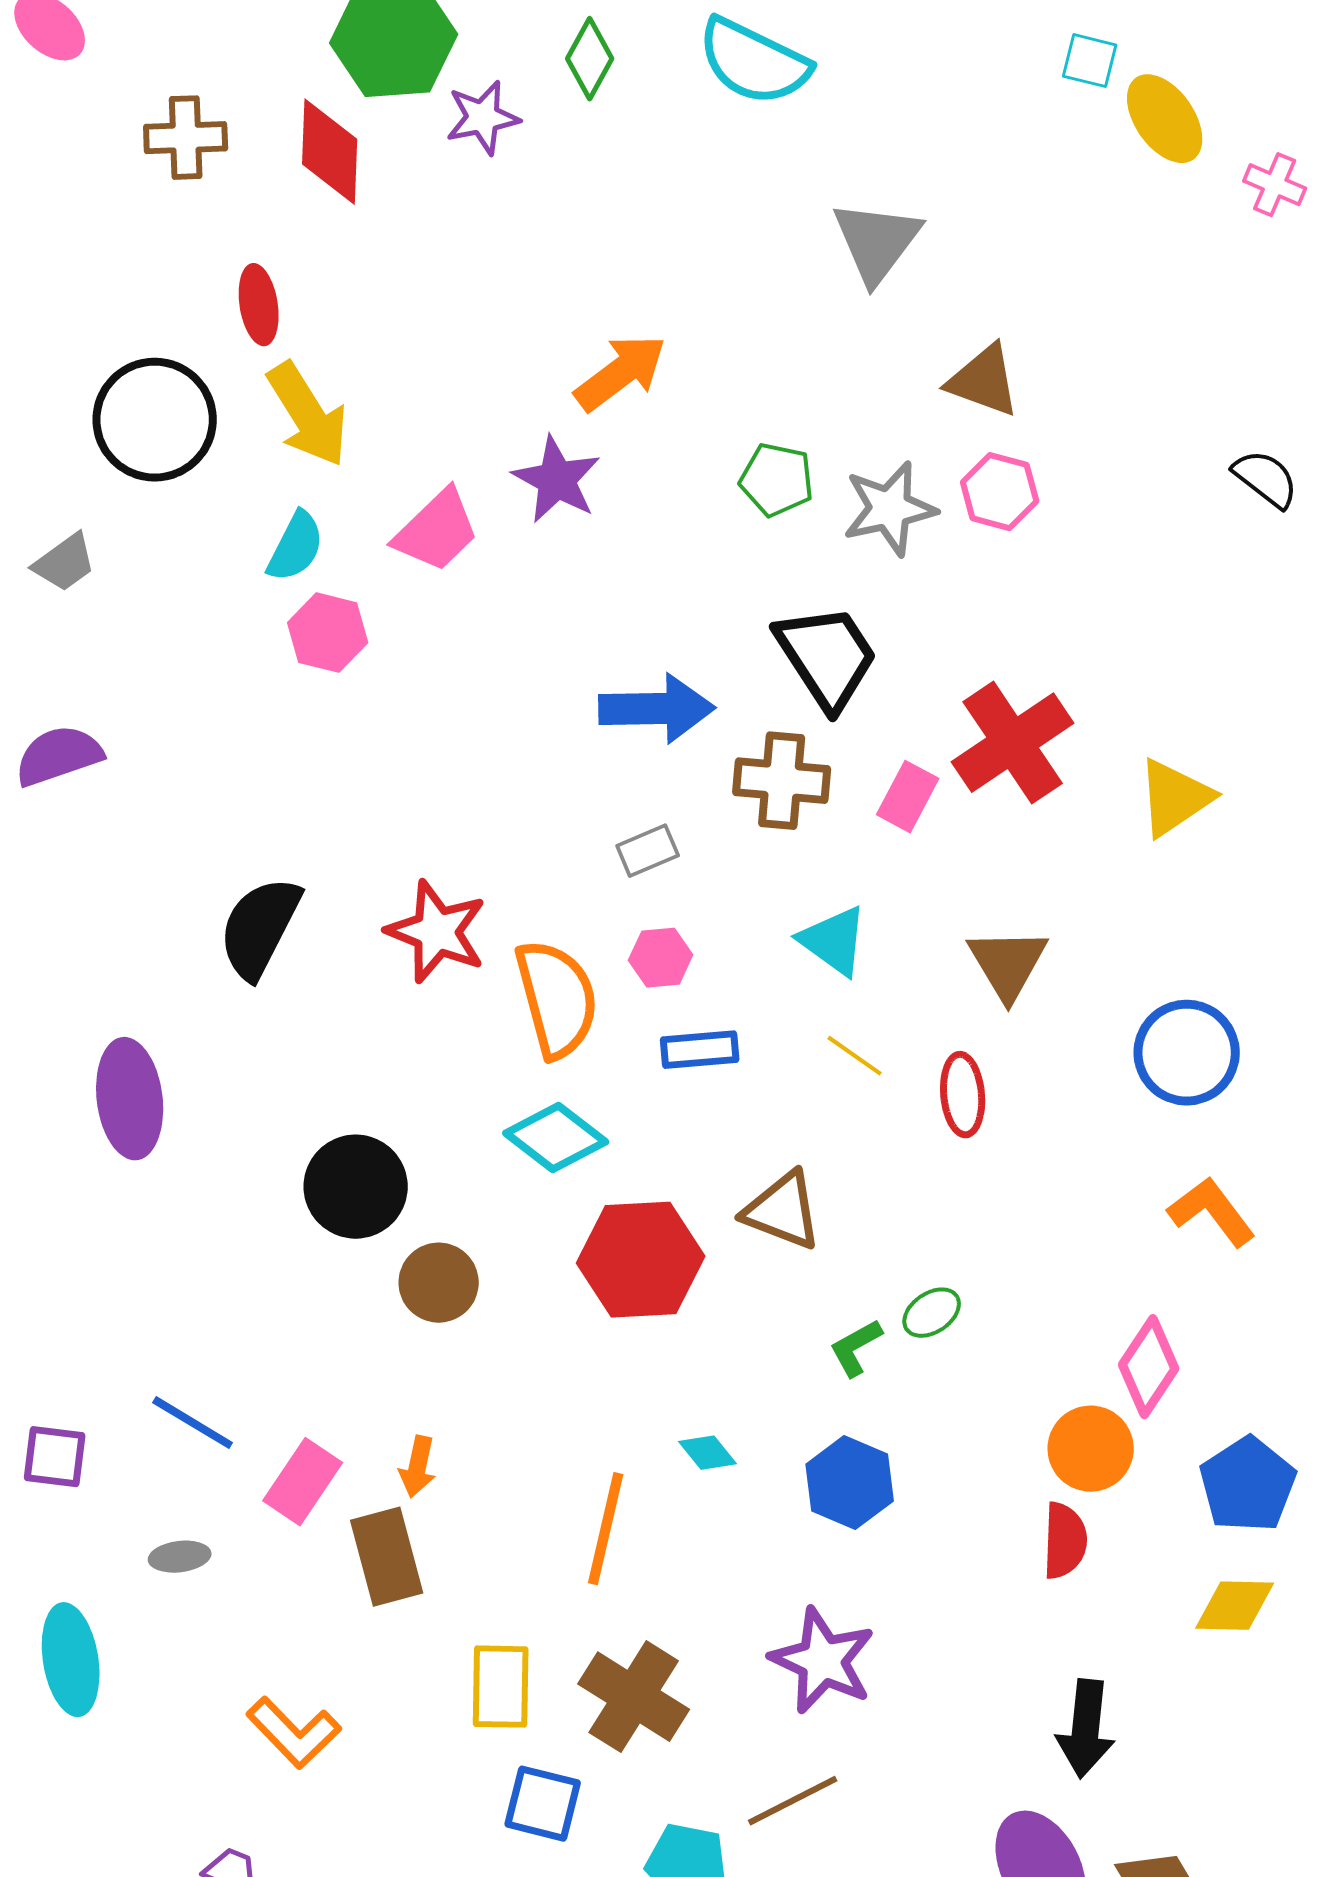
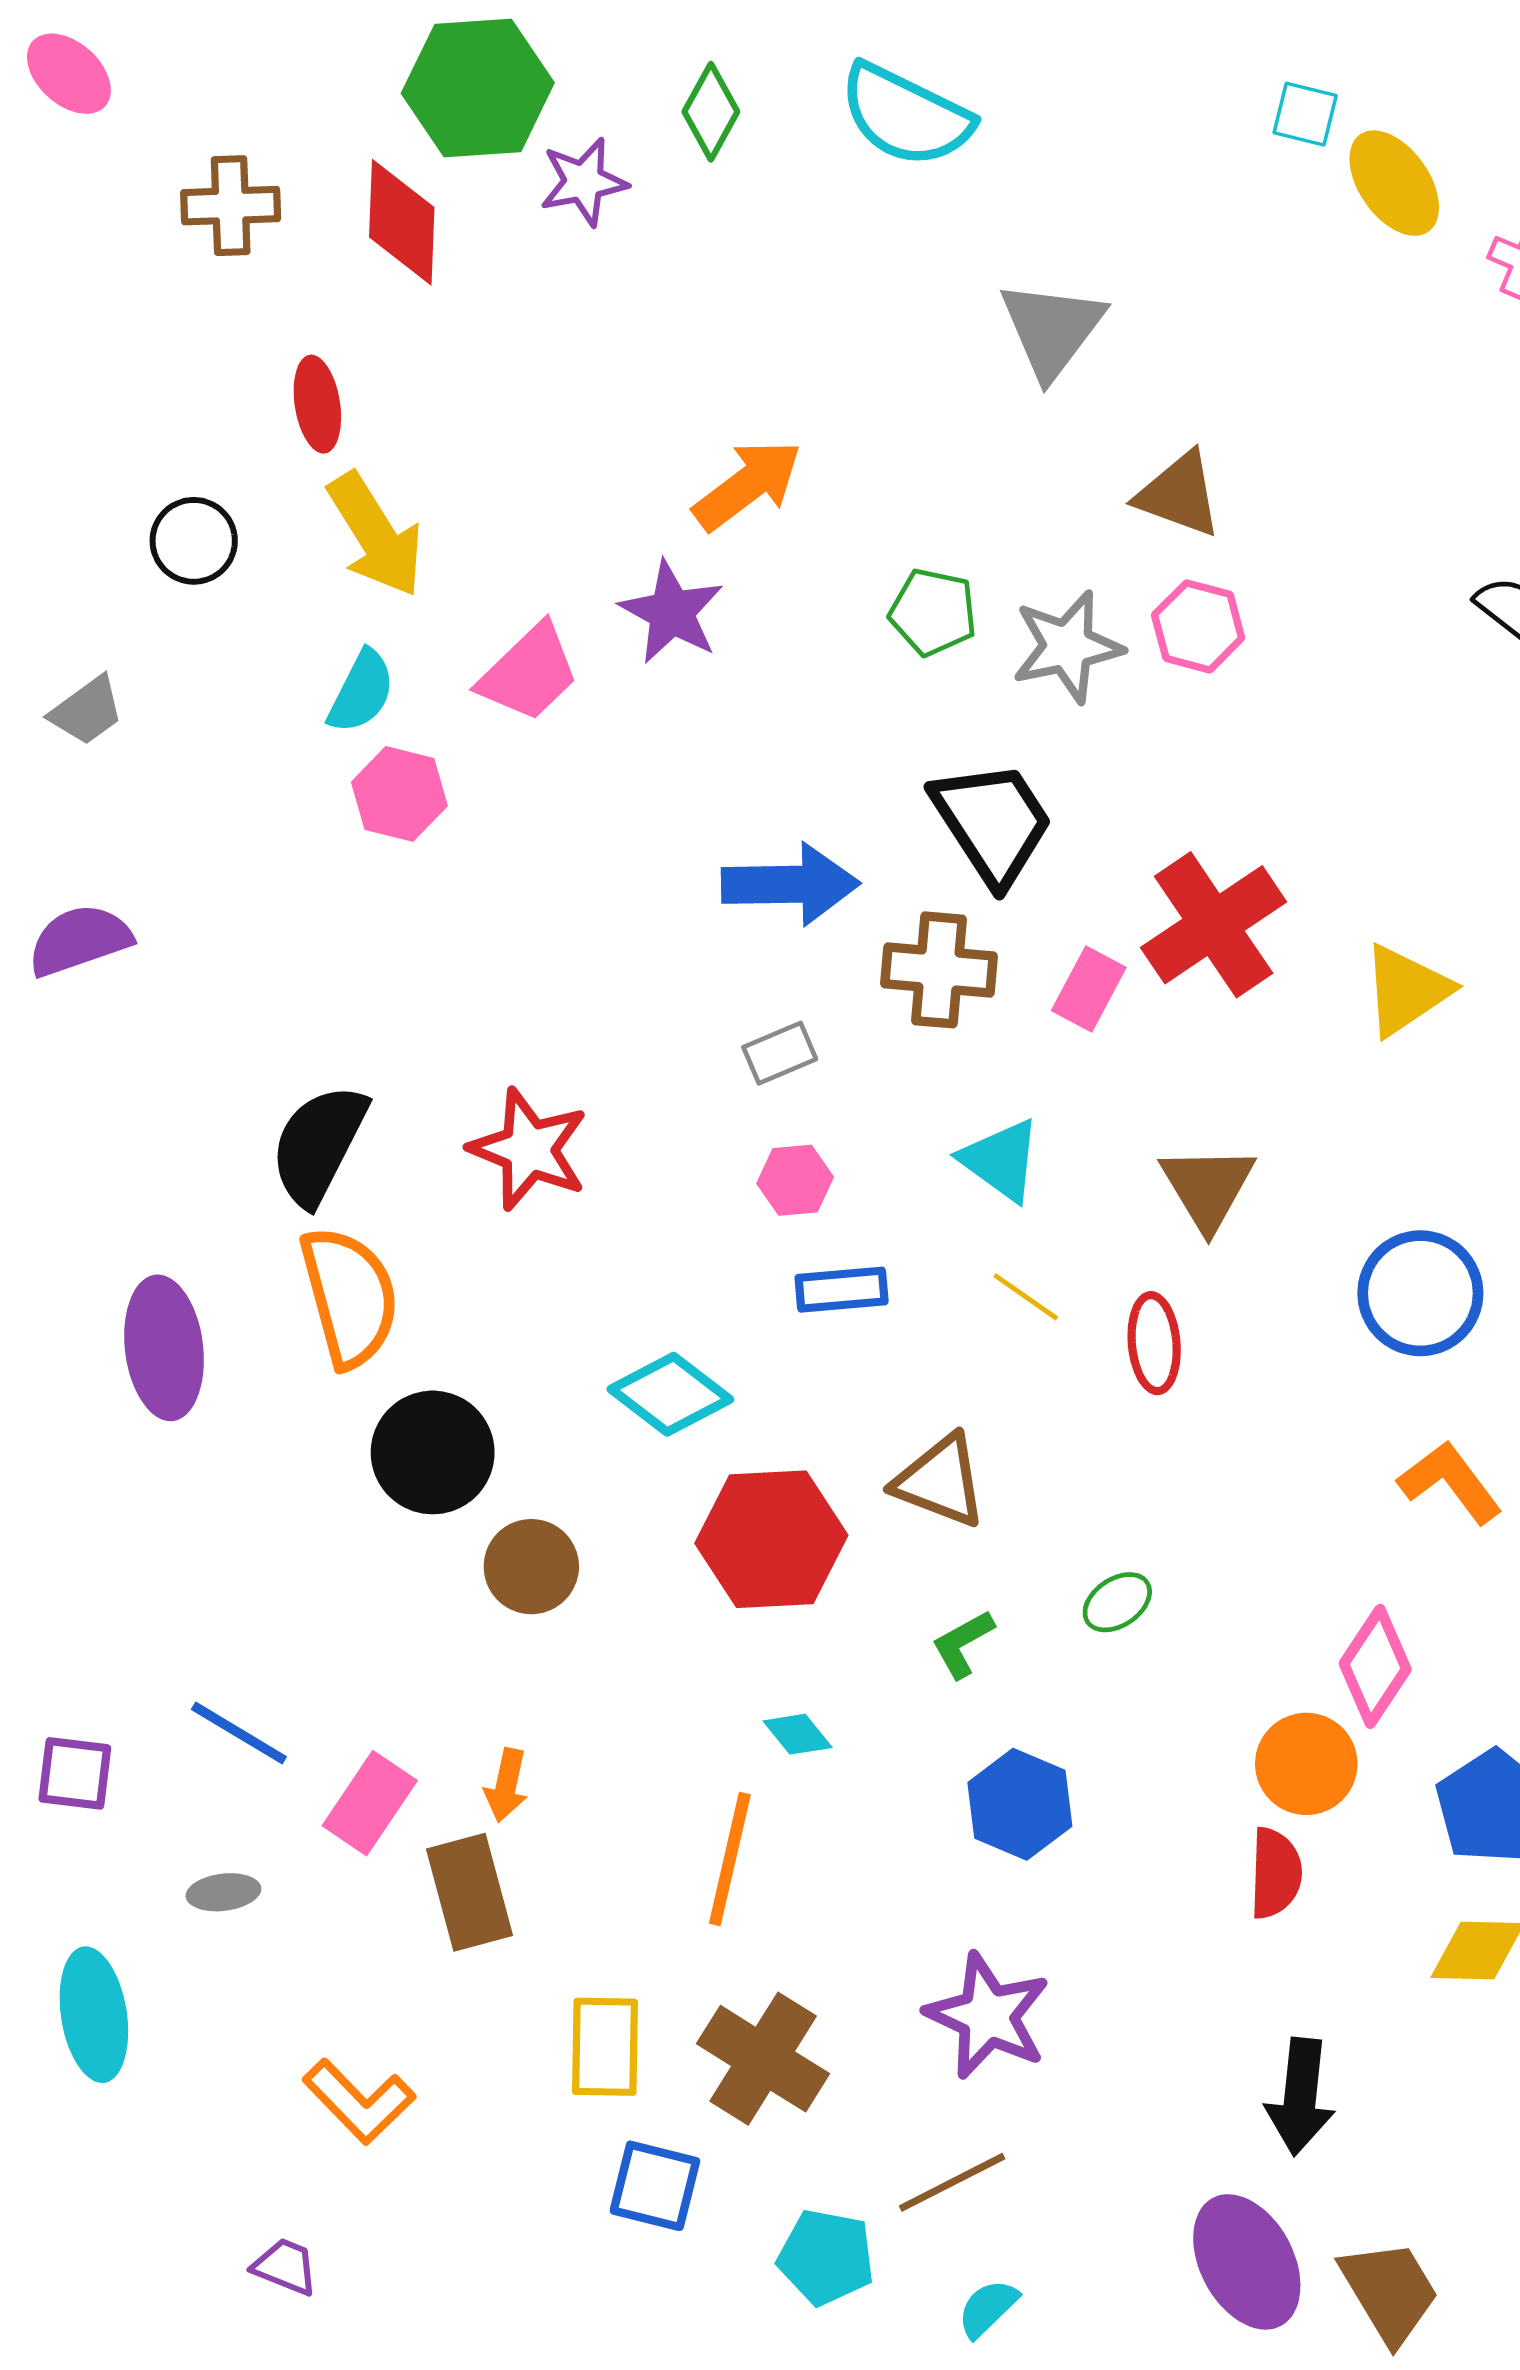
black circle: (155, 420) -> (194, 541), size x0.6
orange semicircle: (557, 999) -> (349, 1297), moved
green L-shape: (856, 1348) -> (963, 1644), moved
cyan diamond: (708, 1453) -> (798, 1734), moved

